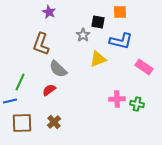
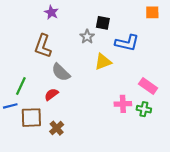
orange square: (120, 12) -> (152, 12), moved
pink rectangle: (144, 67) -> (148, 86), moved
brown square: (22, 123) -> (31, 118), moved

